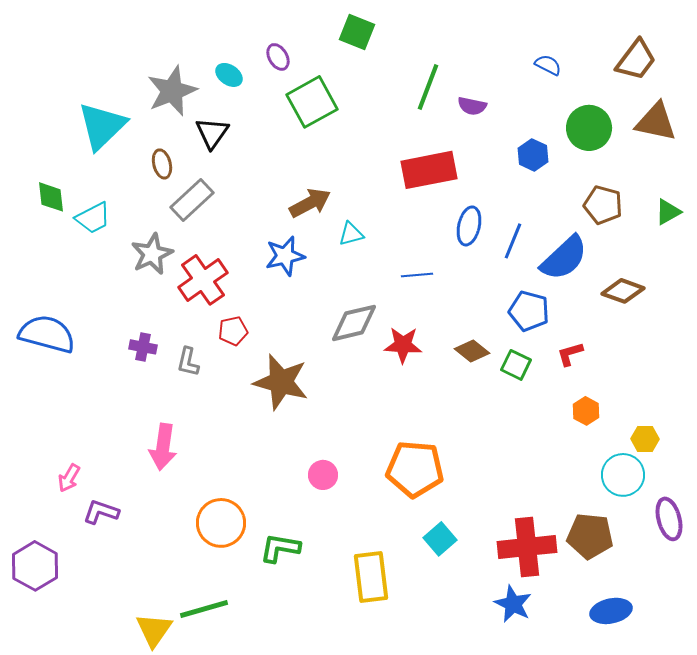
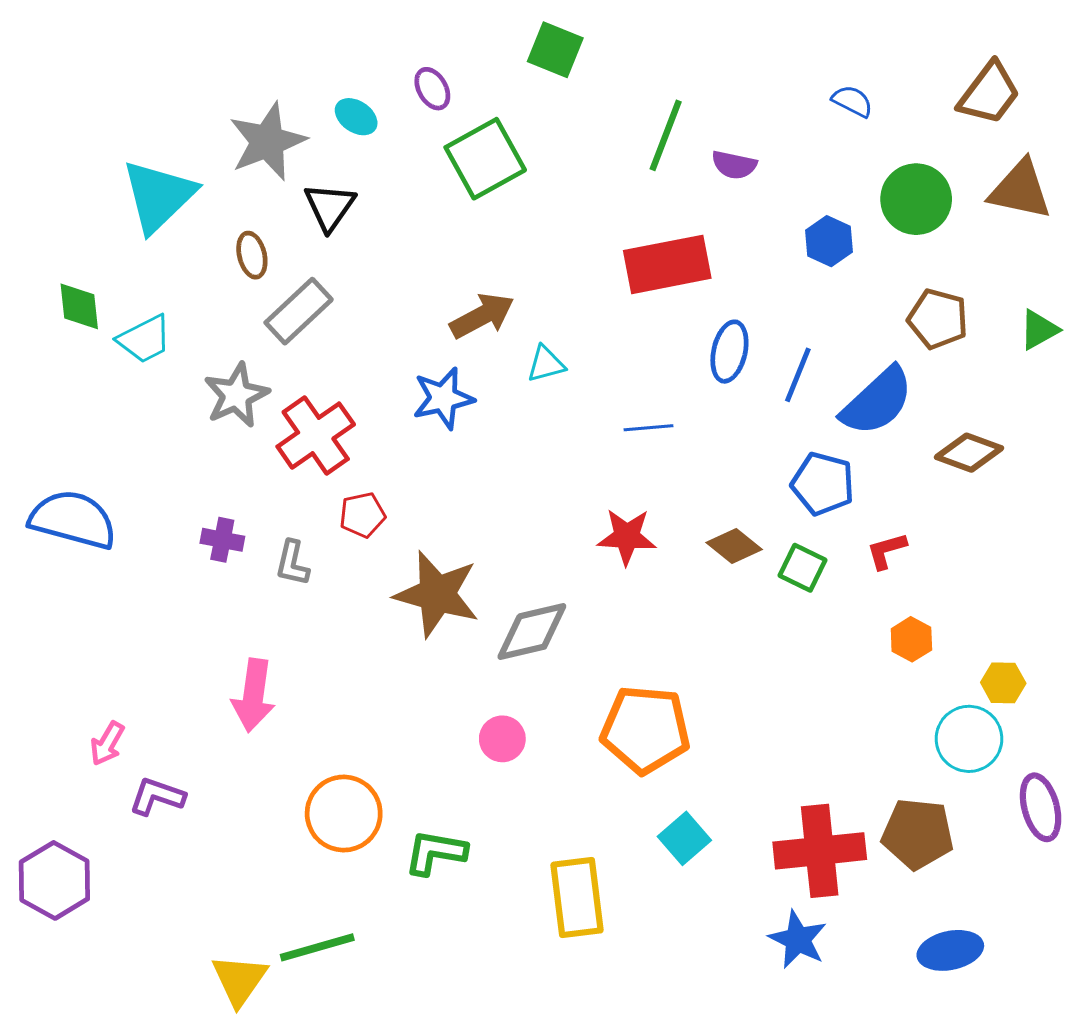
gray diamond: (354, 323) -> (532, 632), moved

